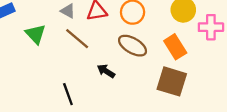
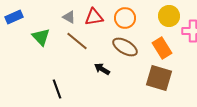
black line: (68, 94) -> (57, 89), moved

